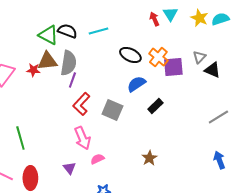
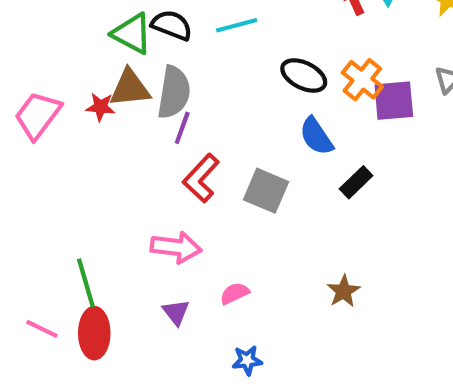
blue semicircle: (136, 84) -> (316, 136), turned -90
green line: (20, 138) -> (86, 283), moved
pink arrow: (82, 138) -> (176, 247), moved, turned -60

